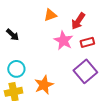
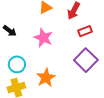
pink star: (63, 41) -> (43, 38), moved

